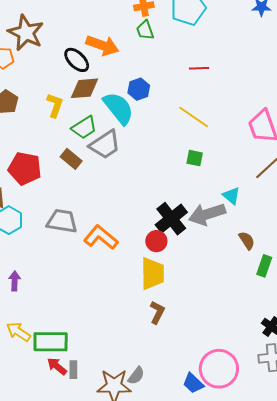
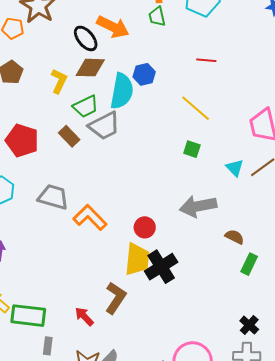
cyan semicircle: (118, 108) -> (122, 91), turned 42
cyan triangle: (231, 196) -> (235, 168), moved
black cross: (171, 219) -> (161, 267), moved
brown semicircle: (247, 240) -> (235, 237), turned -36
brown L-shape: (157, 312) -> (116, 298), moved, size x1.4
red arrow: (57, 366) -> (84, 316), moved

